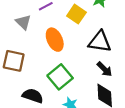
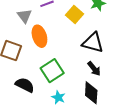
orange ellipse: (55, 40) -> (39, 36), moved

